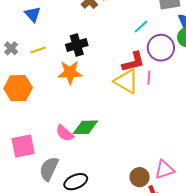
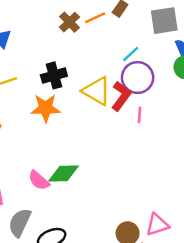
purple circle: (161, 48) -> (138, 78), moved
red L-shape: (133, 62) -> (121, 96), turned -40
yellow triangle: (126, 81) -> (97, 91), moved

